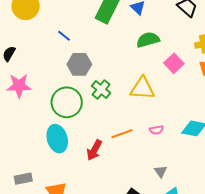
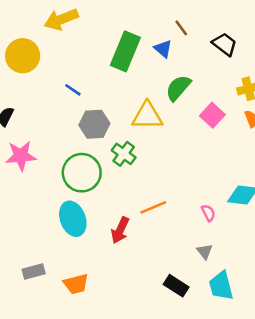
green semicircle: (148, 40) -> (178, 88), turned -30
yellow triangle: (142, 88) -> (147, 116), moved
pink semicircle: (156, 130) -> (208, 213), moved, turned -104

